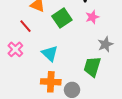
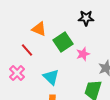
pink star: (92, 17) -> (83, 54), moved

